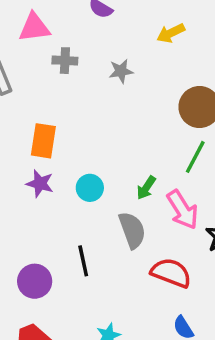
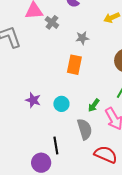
gray cross: (65, 61) -> (52, 22), moved, turned 32
orange rectangle: (43, 141) -> (74, 65), moved
purple circle: (35, 281) -> (41, 163), moved

